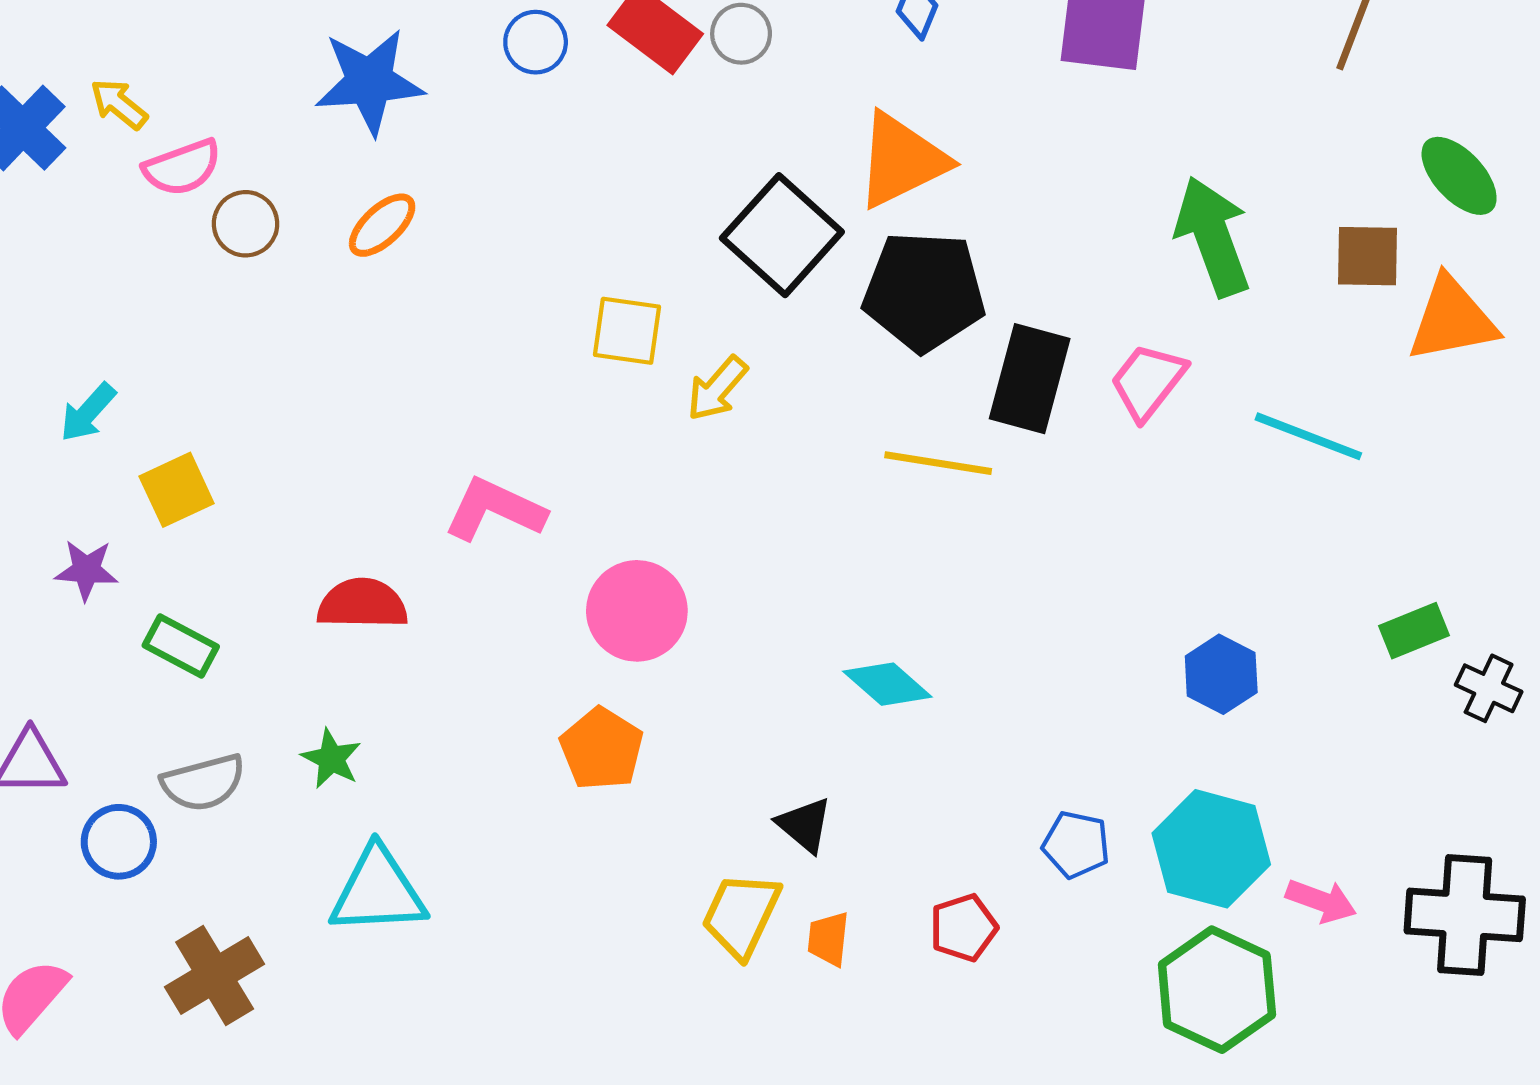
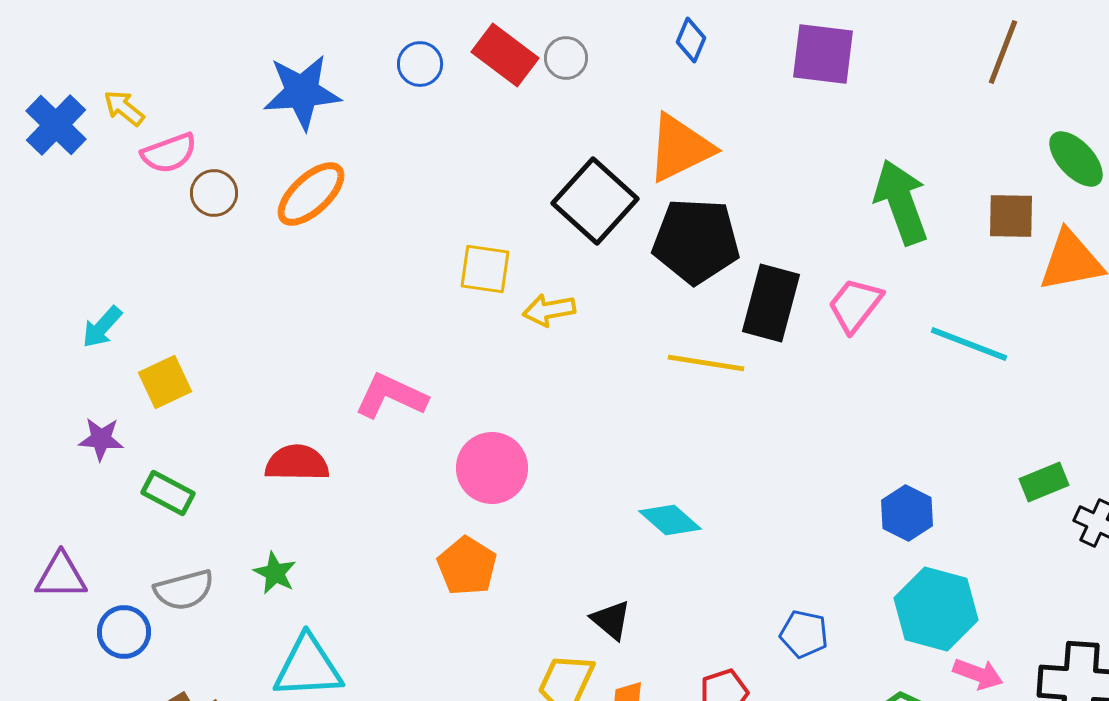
orange ellipse: (382, 225) -> (311, 194), size x1.4
yellow arrow: (717, 388) -> (549, 310), turned 39
cyan hexagon: (1211, 849) -> (936, 609), moved

